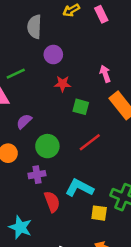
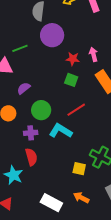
purple circle: (53, 55) -> (52, 35), size x1.5
red star: (63, 84) -> (73, 59), moved
cyan L-shape: (79, 188) -> (61, 131), moved
red semicircle: (52, 202) -> (31, 157), moved

